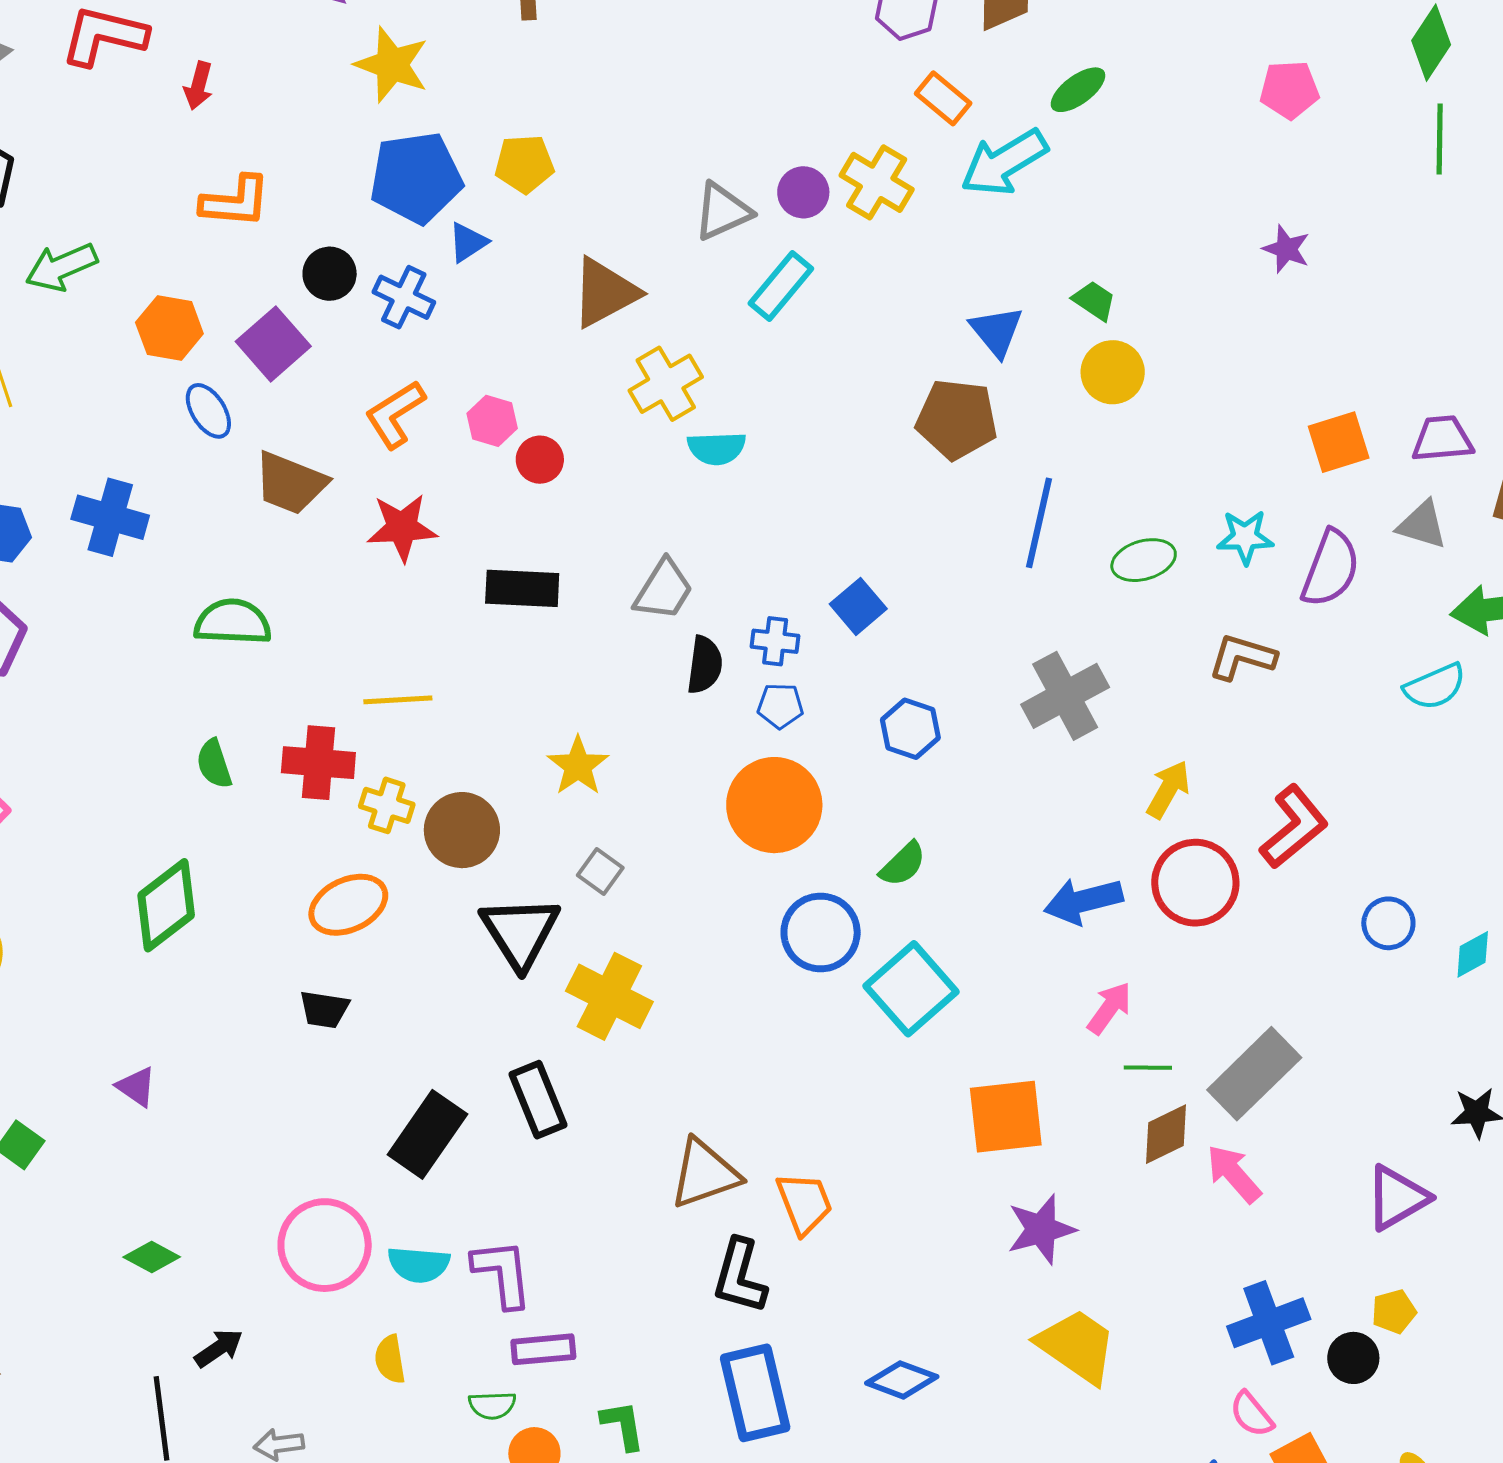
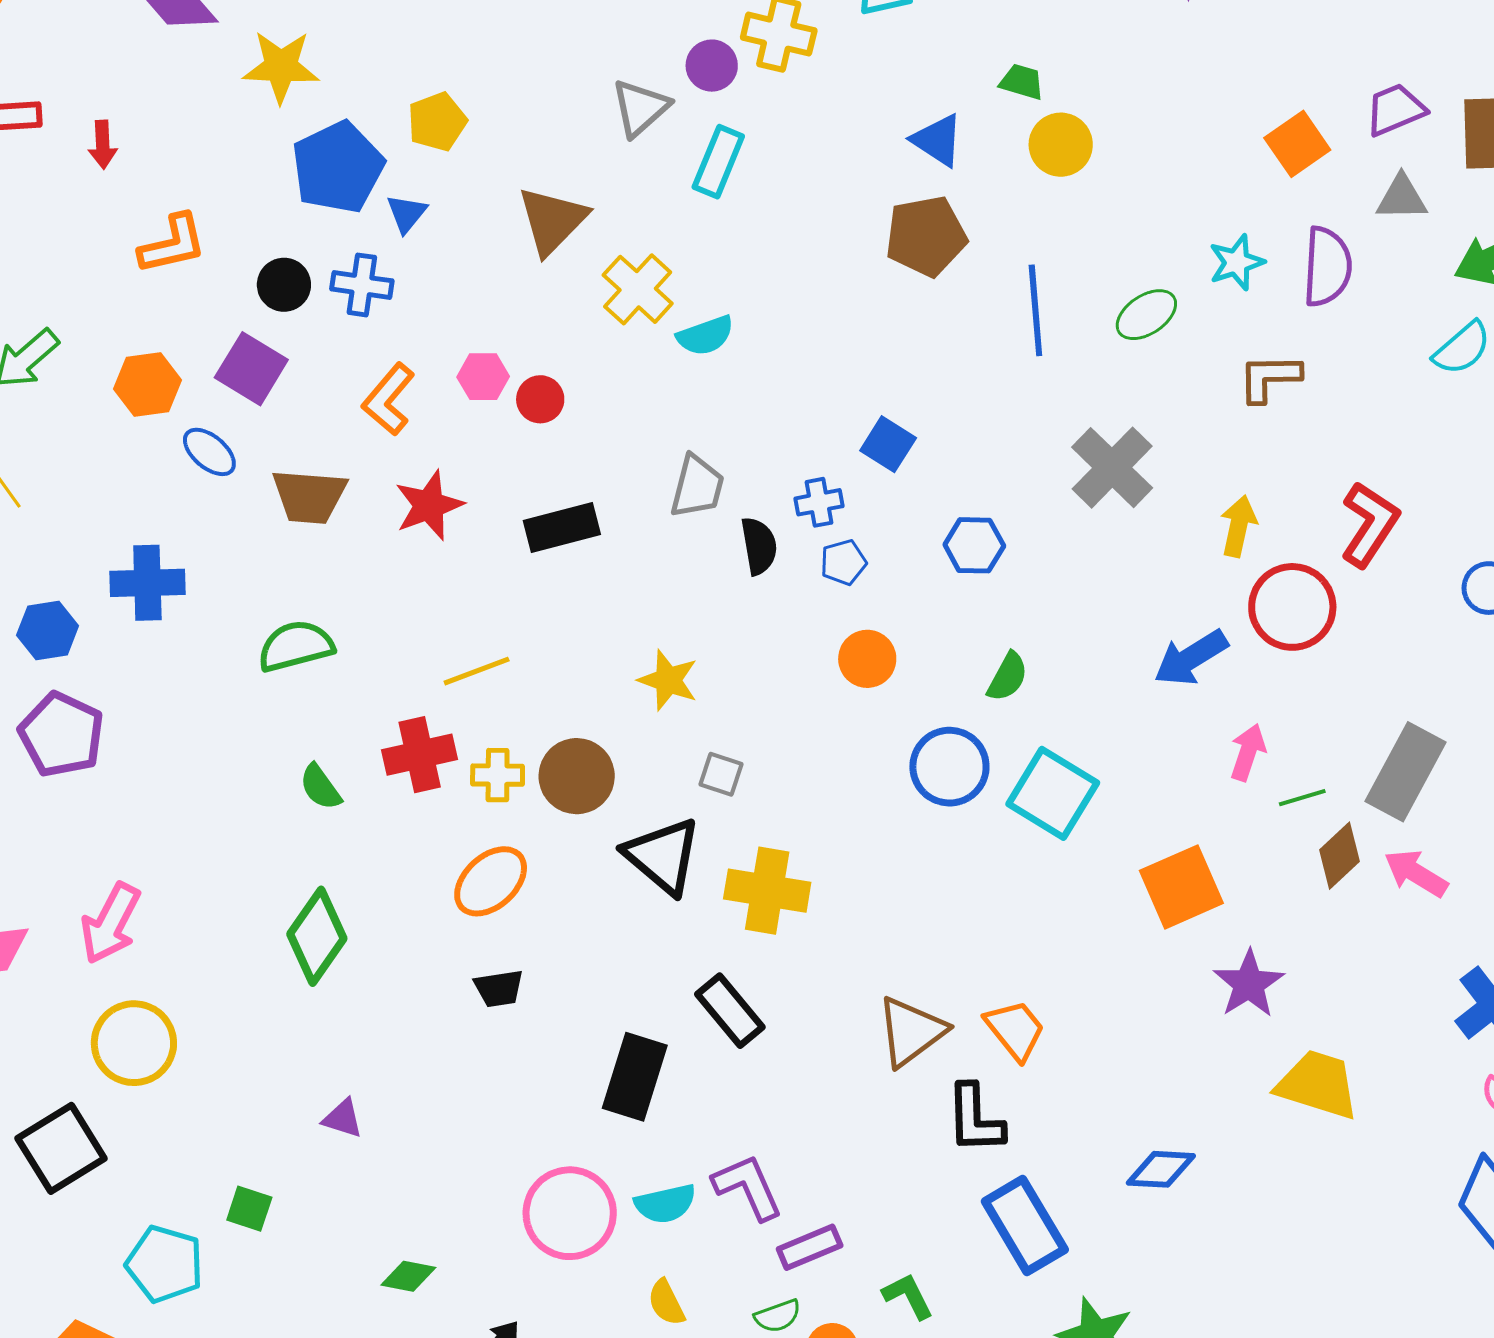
orange circle: (774, 805) -> (867, 659), size x0.6

